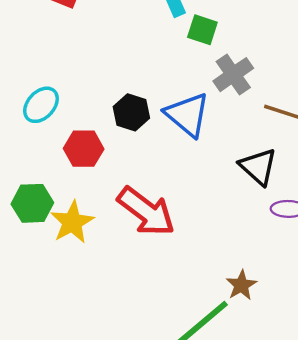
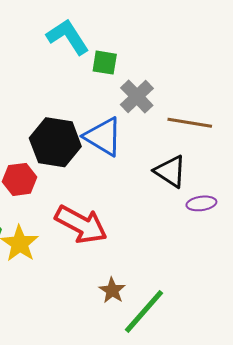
black hexagon: (131, 112) -> (55, 142), size x1.6
brown star: (241, 285) -> (112, 290), moved

